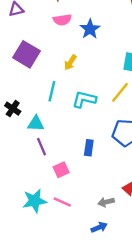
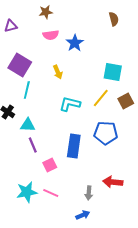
yellow arrow: (70, 62) -> (58, 72), turned -56
cyan line: (52, 91) -> (27, 90), moved
blue rectangle: (89, 148) -> (74, 146), size x1.6
gray arrow: (106, 202) -> (89, 193), turned -72

